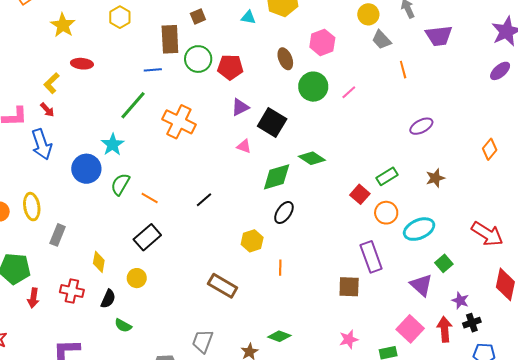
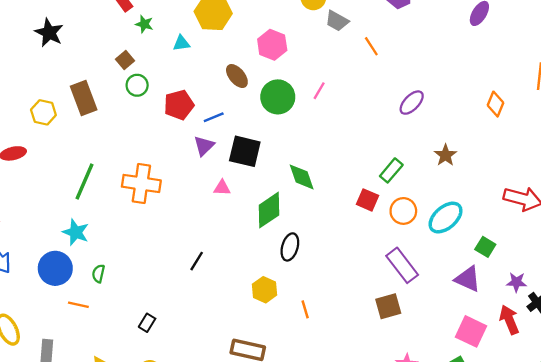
yellow hexagon: (120, 17) -> (43, 112), moved
brown rectangle: (170, 39) -> (84, 98), moved
green circle: (198, 59) -> (137, 85), moved, size x0.7
blue line: (153, 70) -> (214, 117), moved
green diamond: (312, 158) -> (302, 177), turned 56
green semicircle: (120, 184) -> (98, 274), size x0.7
orange line: (150, 198) -> (78, 305), moved
black rectangle: (147, 237) -> (147, 323), size x0.6

